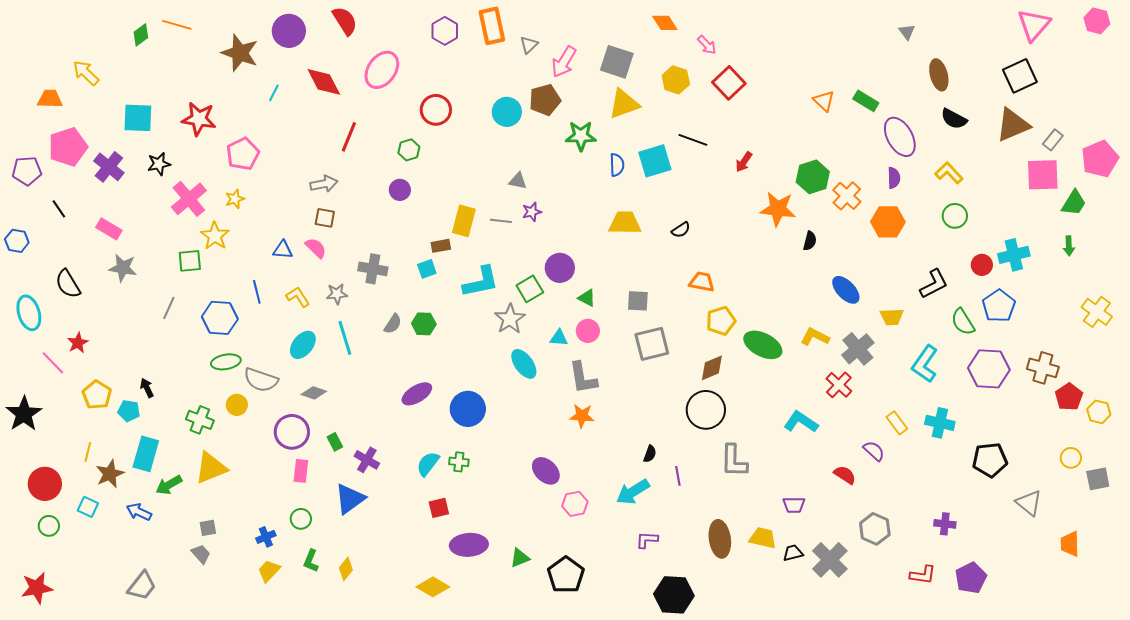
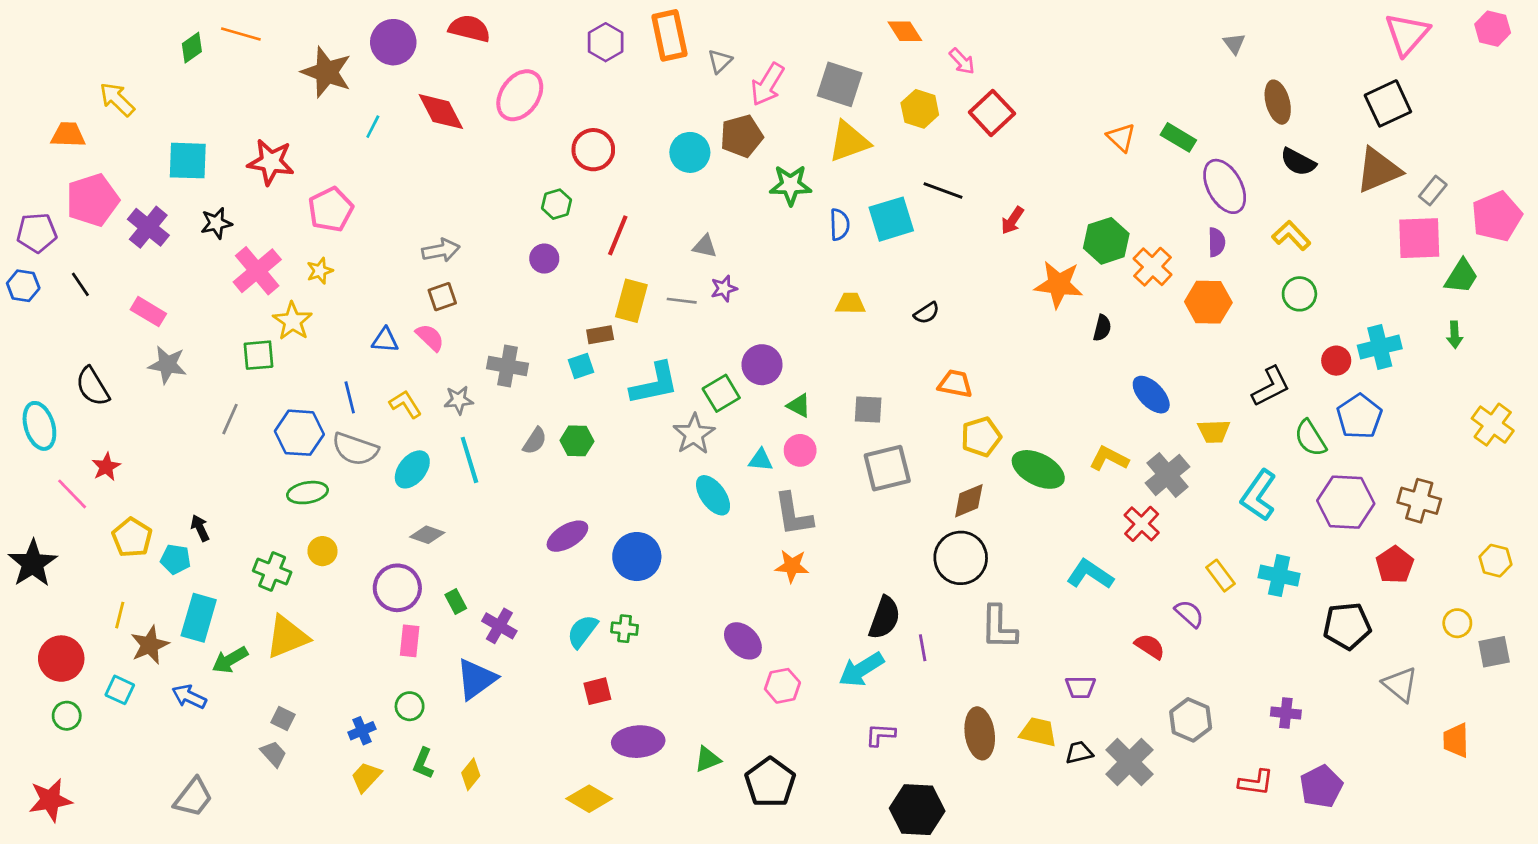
red semicircle: (345, 21) -> (469, 29), turned -44
red line: (349, 137) -> (618, 235), moved
brown square: (325, 218) -> (442, 297), turned -30
yellow trapezoid: (625, 223) -> (850, 303), size x0.7
blue hexagon: (17, 241) -> (23, 286), moved
gray semicircle: (261, 380) -> (355, 449), moved
red pentagon: (1069, 397) -> (1395, 565), moved
black semicircle: (650, 454) -> (884, 618), size x1.8
gray square: (208, 528) -> (283, 718), turned 36

